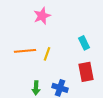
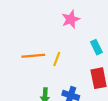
pink star: (42, 16) -> (71, 19), moved

